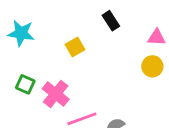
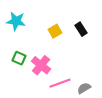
black rectangle: (111, 21) -> (81, 29), moved

